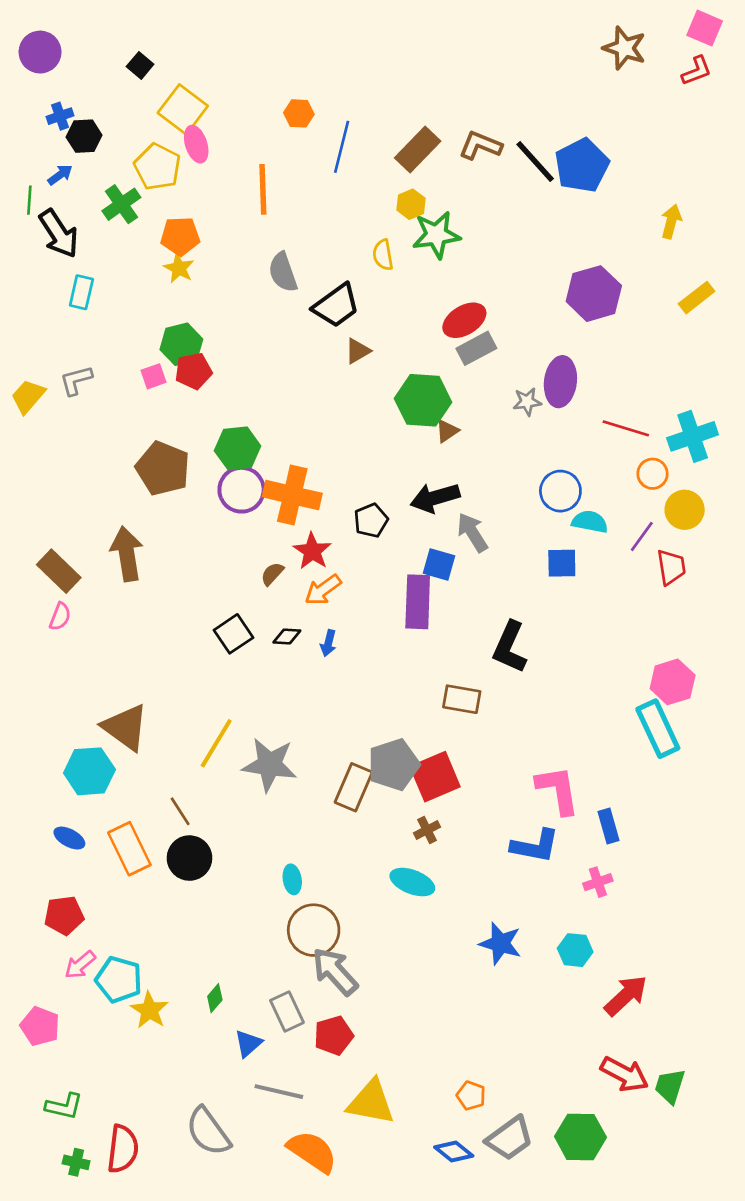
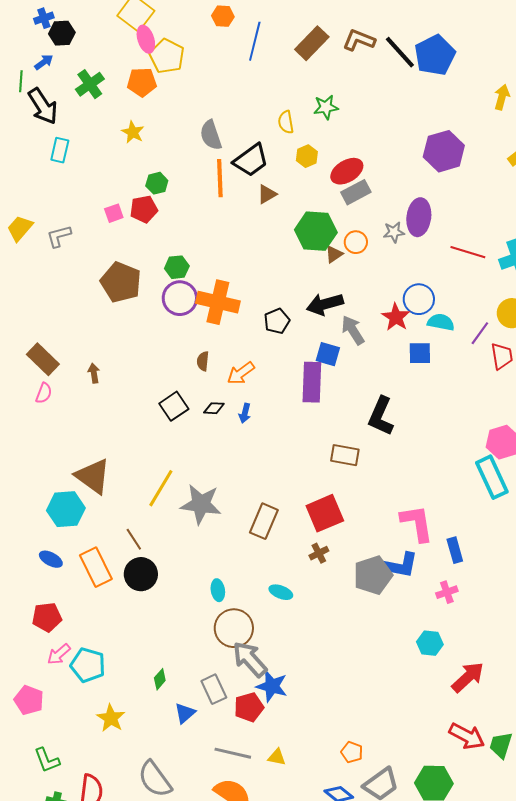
yellow pentagon: (157, 167) -> (167, 56), moved
orange line: (263, 189) -> (220, 178), moved
yellow hexagon: (411, 204) -> (307, 156), moved
green star: (436, 235) -> (326, 107), size x0.7
orange pentagon: (180, 236) -> (142, 82), moved
green hexagon: (181, 344) -> (157, 183), moved, size x0.7
gray L-shape: (76, 380) -> (59, 236), moved
green hexagon: (238, 448) -> (177, 267), size x0.7
orange circle: (653, 474) -> (356, 242), moved
red star: (312, 551) -> (396, 317), moved
brown arrow: (127, 554) -> (94, 373), moved, size x0.5
brown semicircle: (272, 574) -> (203, 361), turned -36
gray pentagon: (394, 765) -> (373, 575), moved
cyan ellipse: (412, 882) -> (281, 592), moved, size x0.7
blue star: (500, 943) -> (272, 686), moved
yellow star: (149, 1010) -> (111, 718), moved
gray line: (279, 1092) -> (233, 753), moved
yellow triangle: (371, 1102) -> (277, 757), size x0.5
green L-shape: (64, 1106) -> (47, 760), turned 56

